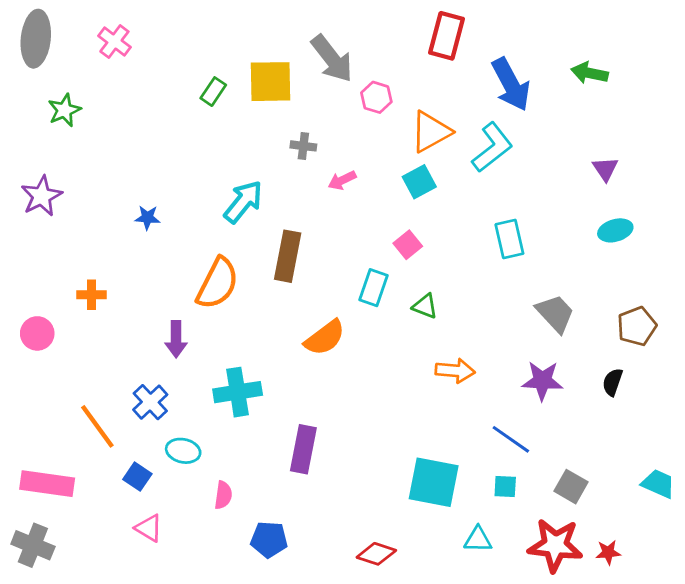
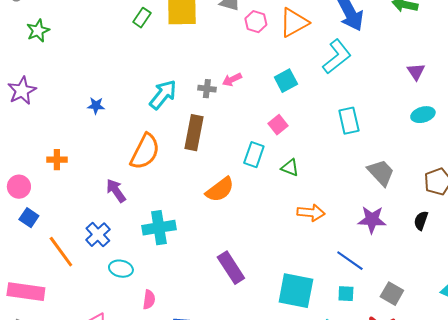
orange triangle: (431, 132) -> (294, 23), moved
gray cross: (303, 146) -> (207, 89), moved
purple arrow: (176, 339) -> (116, 191), turned 145
purple rectangle: (303, 449) -> (231, 268), moved, turned -44
blue square: (137, 477) -> (29, 218), moved

